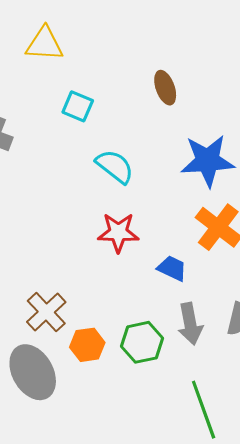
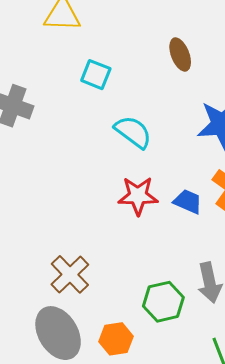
blue trapezoid: (172, 268) -> (188, 202), moved
orange hexagon: (87, 345) -> (116, 339), moved

